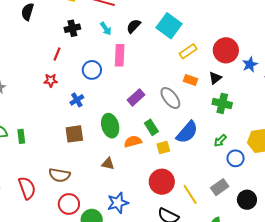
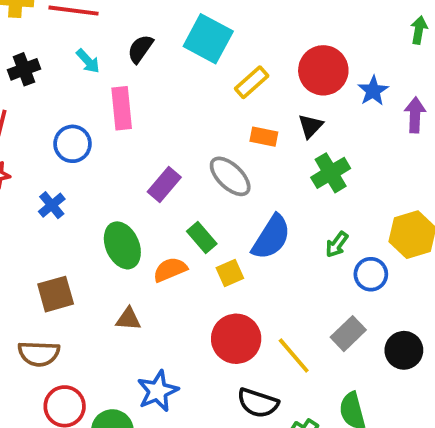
green cross: (222, 103) -> (331, 173), turned -36
brown square: (74, 134) -> (56, 294), moved

